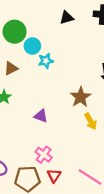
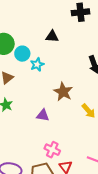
black triangle: (67, 18) -> (52, 36), moved, turned 32
brown star: (81, 97) -> (63, 92), moved

